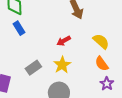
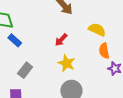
orange semicircle: (102, 64) -> (104, 51), turned 42
gray rectangle: (33, 68) -> (25, 70), moved

